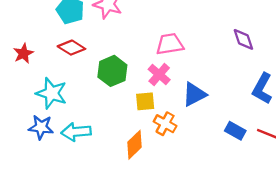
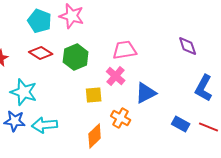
green hexagon: (112, 71) -> (76, 57), moved
yellow square: (145, 101) -> (94, 95), moved

